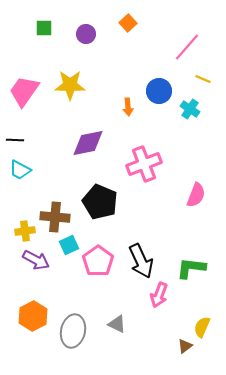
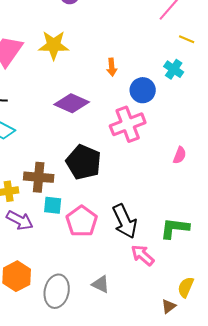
blue circle: (159, 91) -> (143, 90), moved
purple diamond: (88, 143) -> (72, 103), turned 36
pink semicircle: (196, 195) -> (180, 155), size x0.7
cyan square: (69, 245) -> (53, 205), turned 30
pink arrow: (159, 295) -> (143, 255), turned 110

